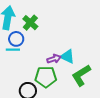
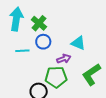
blue circle: (16, 39) -> (43, 42), moved
cyan triangle: (67, 56) -> (78, 43), moved

